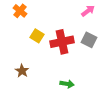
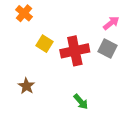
pink arrow: (88, 11) -> (111, 23), moved
green arrow: (67, 84) -> (81, 102), turned 40

